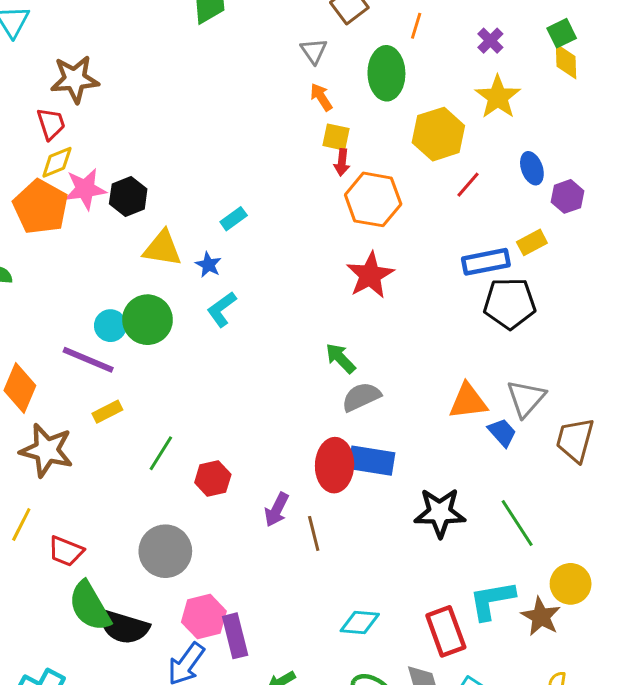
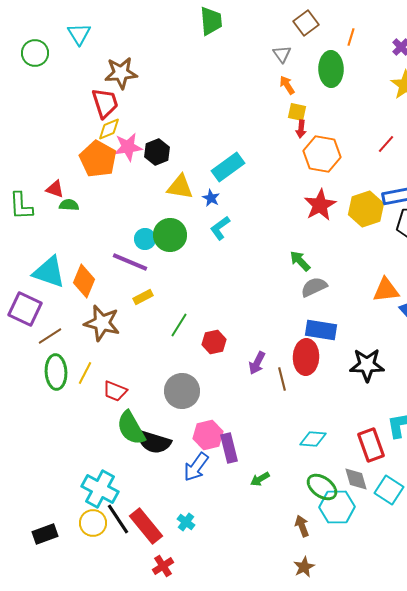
red trapezoid: (51, 124) -> (105, 103), size x1.4
yellow hexagon: (438, 134) -> (366, 209), moved
cyan rectangle: (234, 219) -> (228, 167), size x1.8
red ellipse: (335, 465) -> (306, 357), moved

